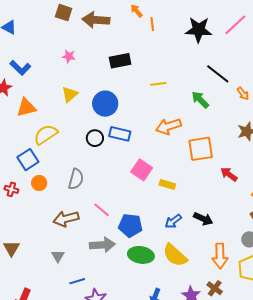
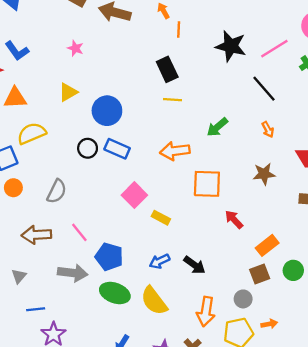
black rectangle: (120, 61) -> (167, 69), moved, turned 65
black line: (218, 74) -> (264, 89), moved
green arrow: (200, 100) -> (217, 127), turned -96

